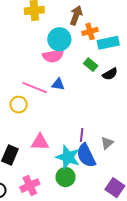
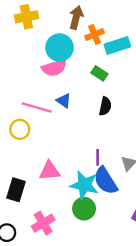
black semicircle: (110, 74) -> (105, 106), moved, turned -42
blue triangle: (58, 84) -> (64, 101), turned 32

